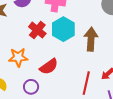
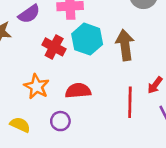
orange star: (18, 57) -> (37, 87), turned -30
red semicircle: (49, 67) -> (78, 91), turned -138

